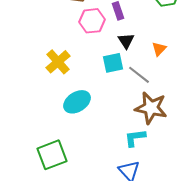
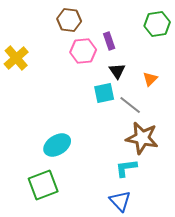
yellow cross: (58, 62) -> (16, 58), moved
cyan ellipse: (77, 102) -> (57, 145), moved

